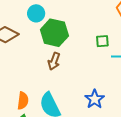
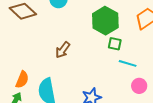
green hexagon: (54, 33) -> (105, 21), moved

